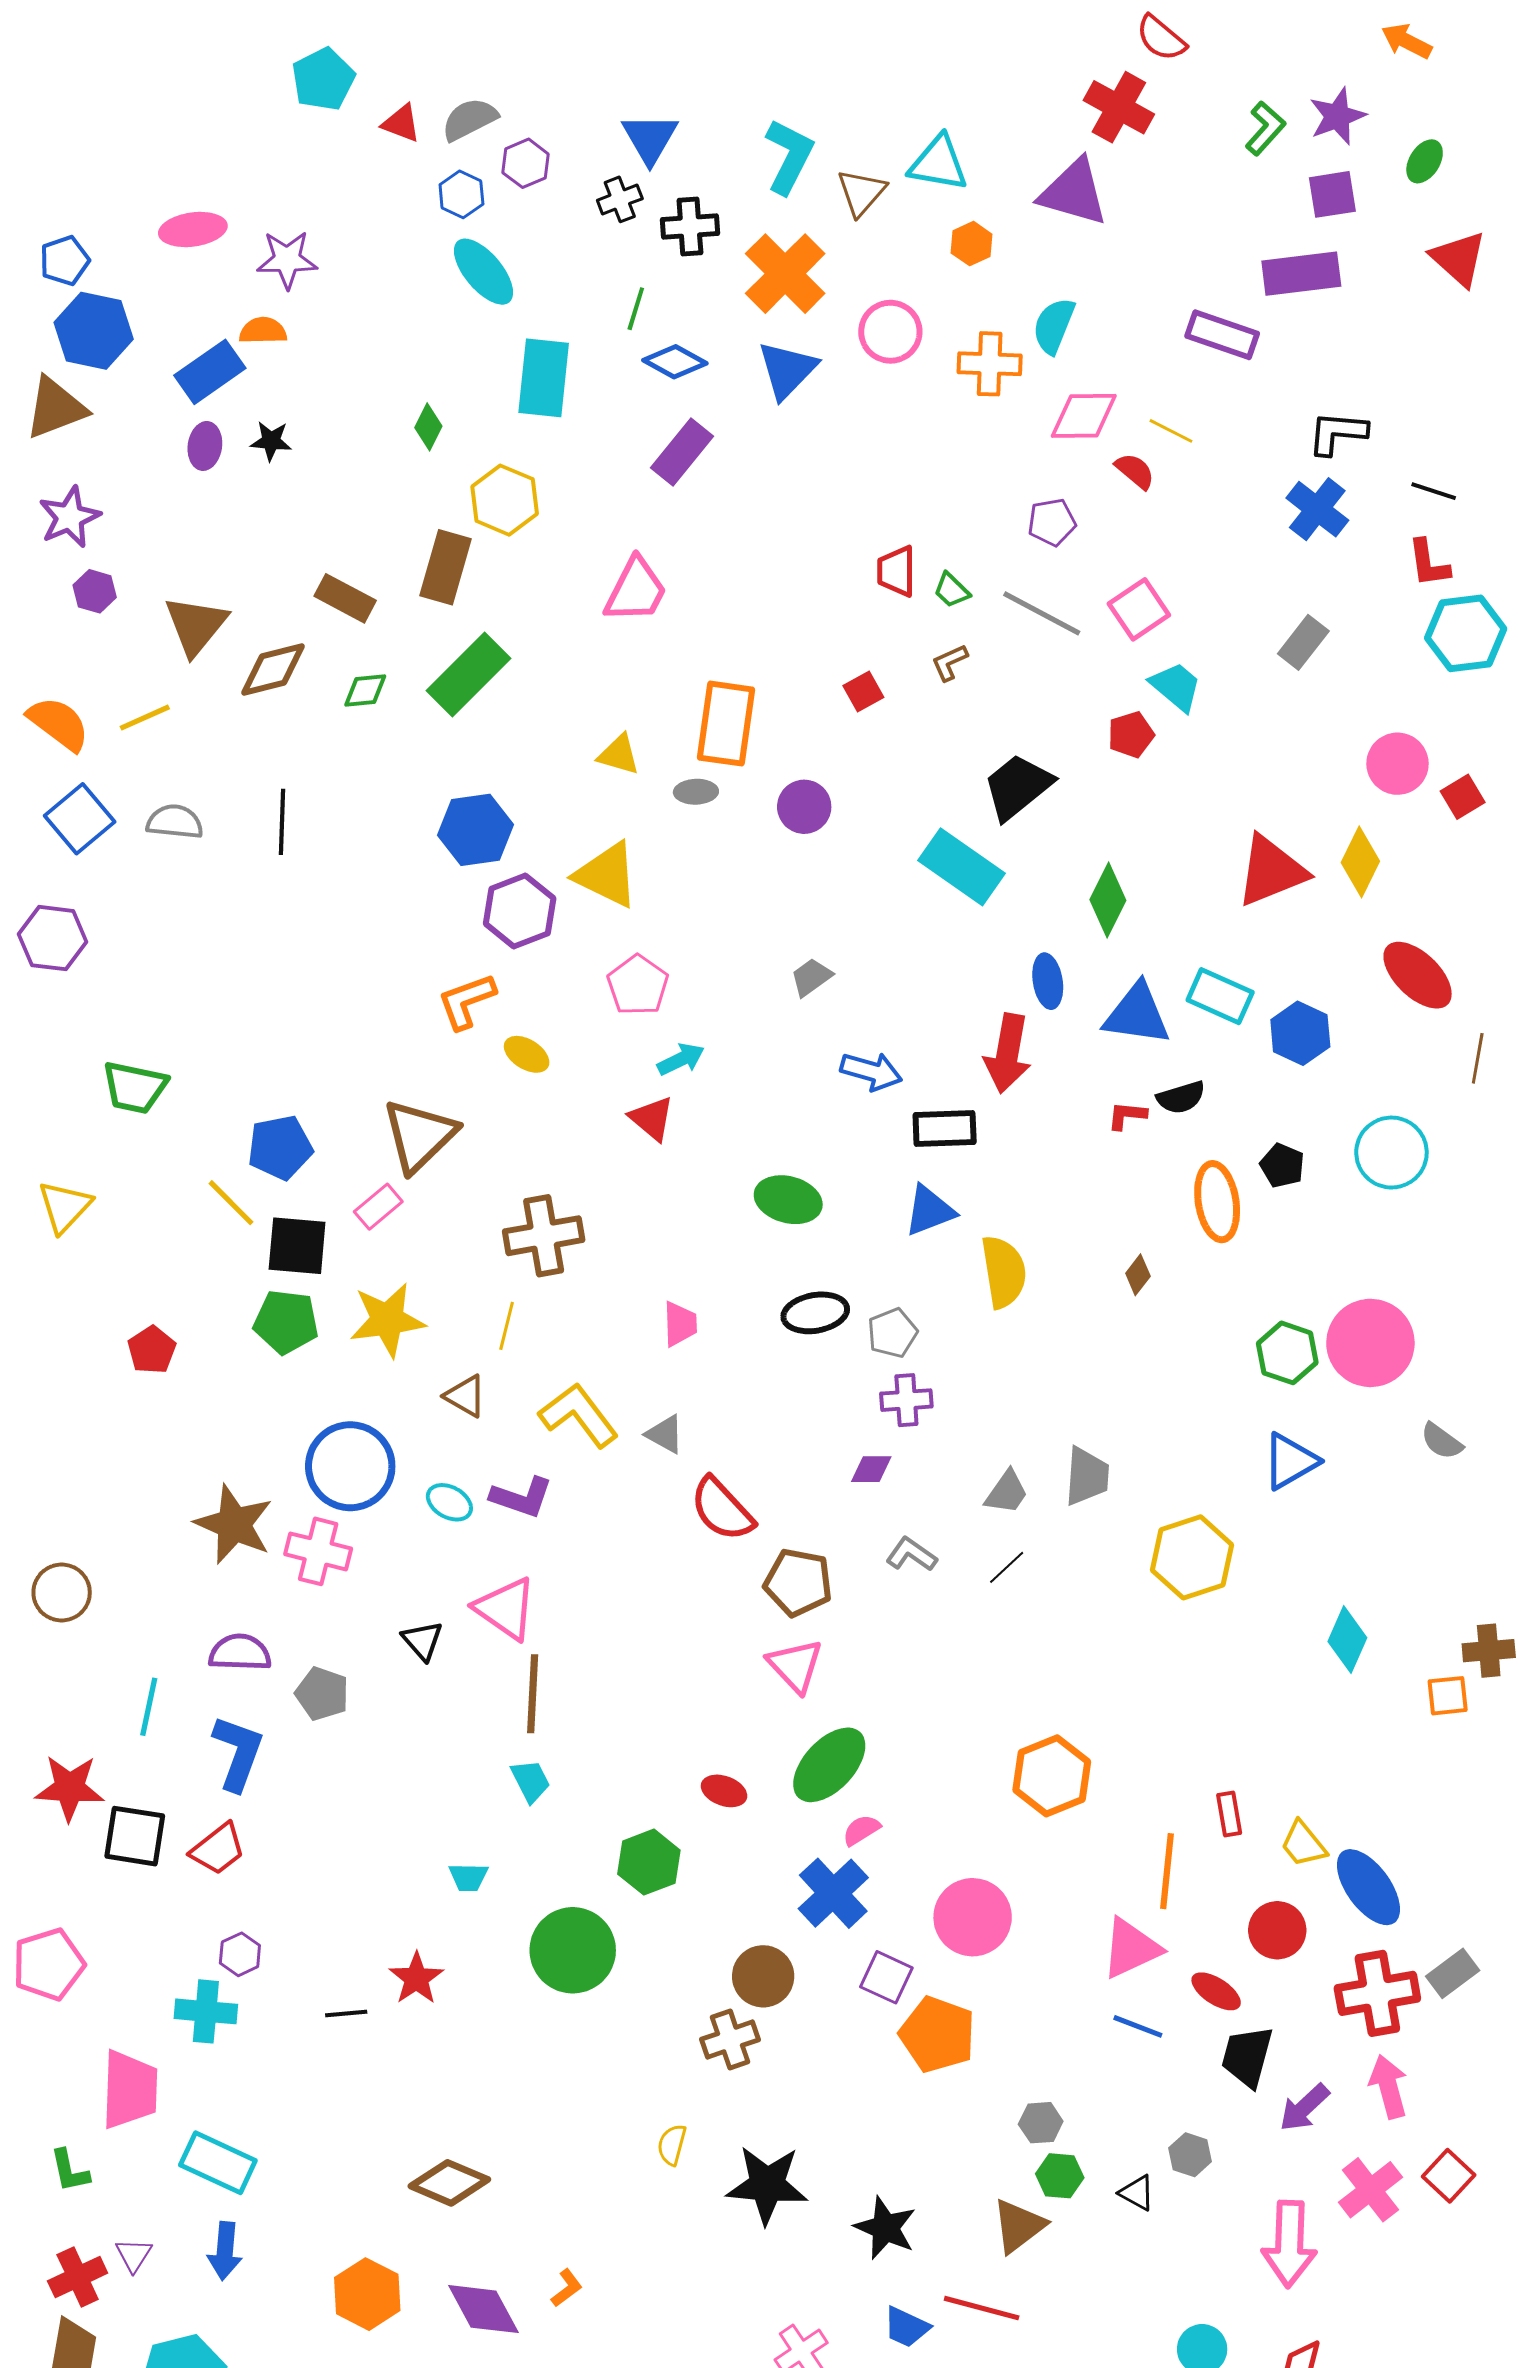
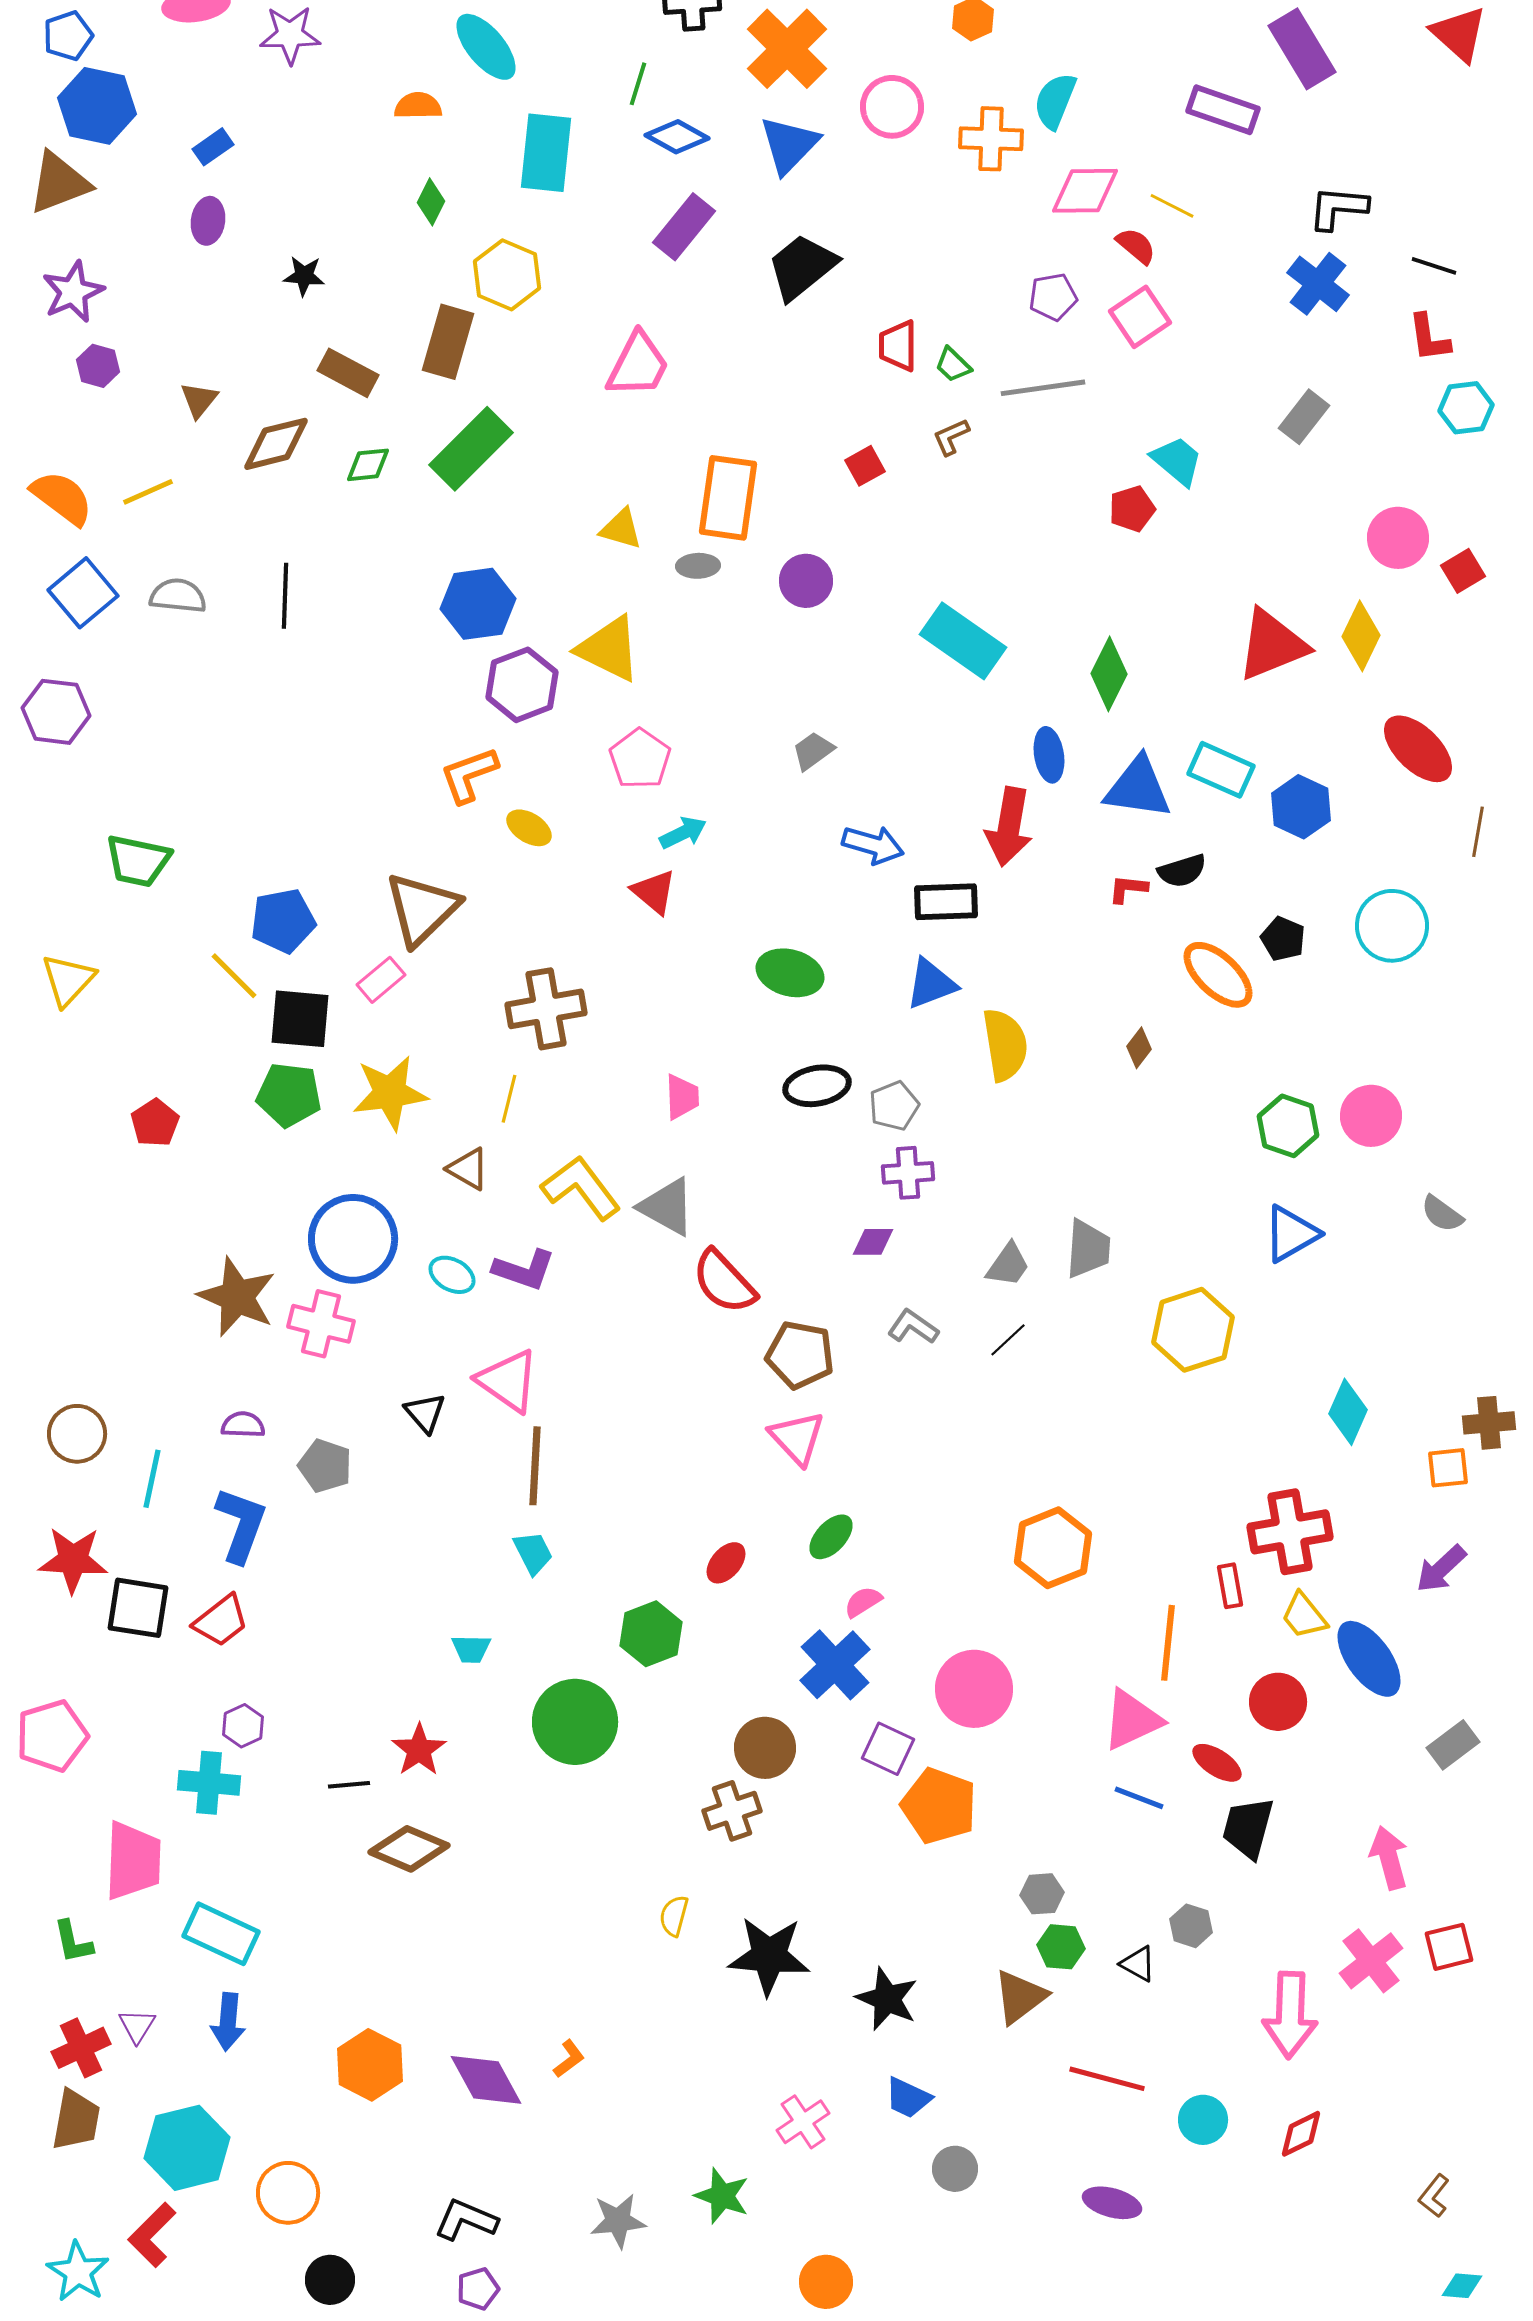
purple rectangle: (1301, 274) -> (1302, 49), turned 66
orange semicircle: (263, 331) -> (418, 106), moved
blue rectangle: (210, 372) -> (213, 147), size x0.6
black star: (271, 441) -> (304, 276), moved
pink square: (1139, 609) -> (1140, 317), moved
gray line: (1042, 613) -> (1043, 388), turned -36
brown triangle: (196, 625) -> (199, 400), size x0.6
cyan hexagon: (1466, 633) -> (1466, 408), size x0.7
black trapezoid: (1018, 787) -> (802, 267), moved
orange ellipse: (1217, 1202) -> (1218, 975), turned -38
pink circle: (1370, 1343) -> (1371, 1116), size x0.7
gray triangle: (665, 1434) -> (667, 1207), size x1.5
brown circle: (62, 1592) -> (77, 1434), moved
purple semicircle: (240, 1653) -> (243, 1425), size x0.7
green ellipse: (829, 1765) -> (831, 1537), size x0.6
red ellipse: (724, 1791) -> (726, 1563), turned -69
red cross: (1377, 1993) -> (1290, 1532), moved
purple arrow: (1304, 2108) -> (1441, 1569), moved
red square: (1449, 2176) -> (1449, 1947), turned 33
brown diamond: (449, 2183) -> (409, 1849), moved
red line: (982, 2308) -> (1107, 2079), moved

